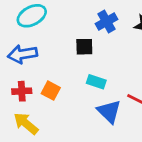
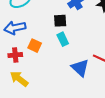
cyan rectangle: (96, 82) -> (63, 39), moved, turned 48
orange square: (51, 91) -> (35, 46), moved

